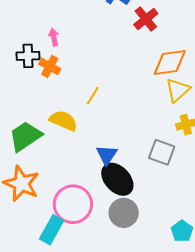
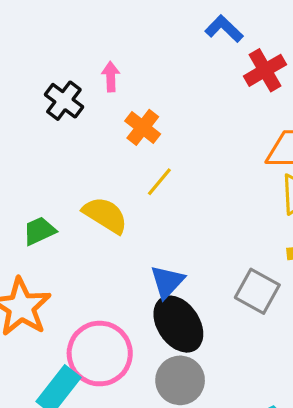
black cross: (28, 56) -> (64, 101), turned 30
orange cross: (50, 66) -> (143, 127), moved
green trapezoid: (25, 136) -> (39, 231), size x0.6

